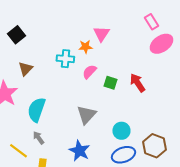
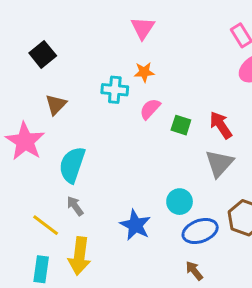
pink triangle: (101, 34) -> (143, 28), moved
gray triangle: (86, 115) -> (219, 163), moved
cyan circle: (121, 131) -> (180, 202), moved

